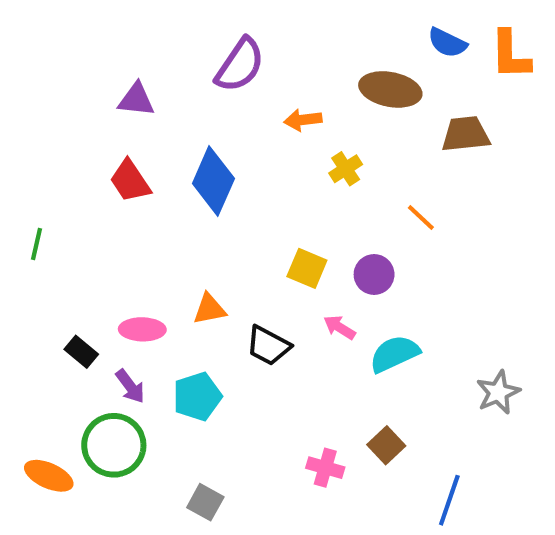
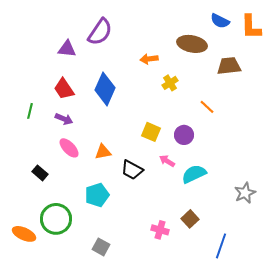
purple semicircle: (240, 65) -> (100, 32), moved
green line: (37, 244) -> (30, 111), moved
pink ellipse: (142, 329) -> (69, 148), moved, turned 45
purple arrow: (130, 386) -> (64, 119), moved, turned -30

